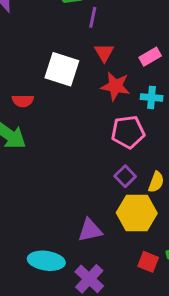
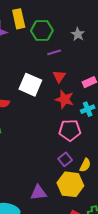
purple line: (93, 17) -> (54, 52), turned 56
cyan cross: (152, 97) -> (88, 109), turned -32

